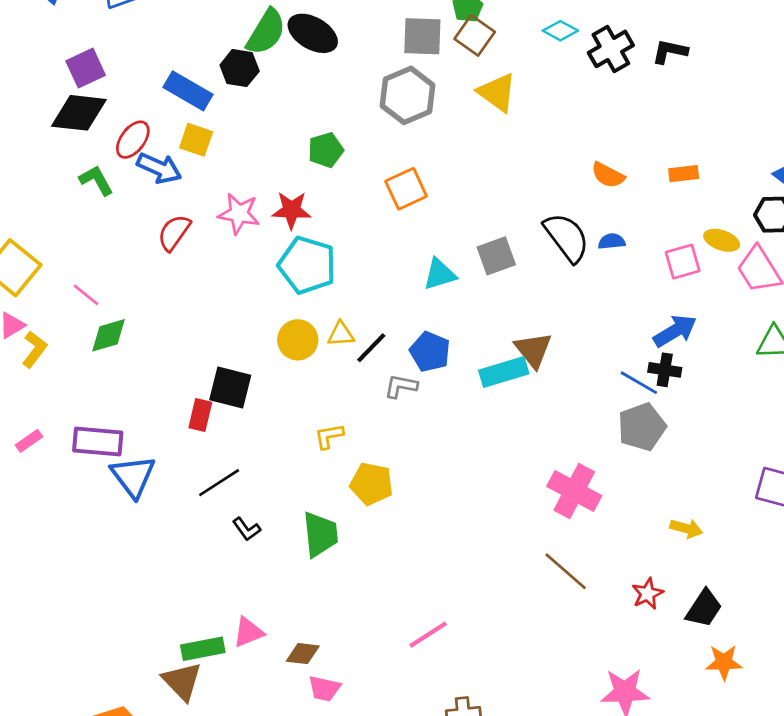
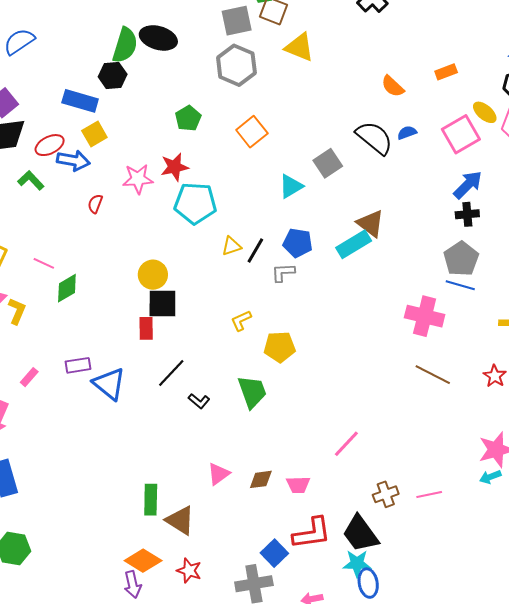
red ellipse: (133, 140) -> (50, 145), turned 40
yellow square: (196, 140) -> (94, 134), turned -35
orange semicircle: (608, 175) -> (393, 86), turned 30
red semicircle: (174, 233) -> (95, 204), size x0.7
yellow ellipse: (722, 240) -> (485, 112), turned 35
pink square: (683, 262) -> (461, 134), size x1.4
yellow circle: (298, 340) -> (153, 275), moved
blue line: (639, 383) -> (460, 285), moved
purple rectangle: (98, 442) -> (78, 365), size x0.7
green rectangle: (203, 649) -> (151, 500), moved, turned -64
pink trapezoid: (324, 689) -> (298, 485), moved

